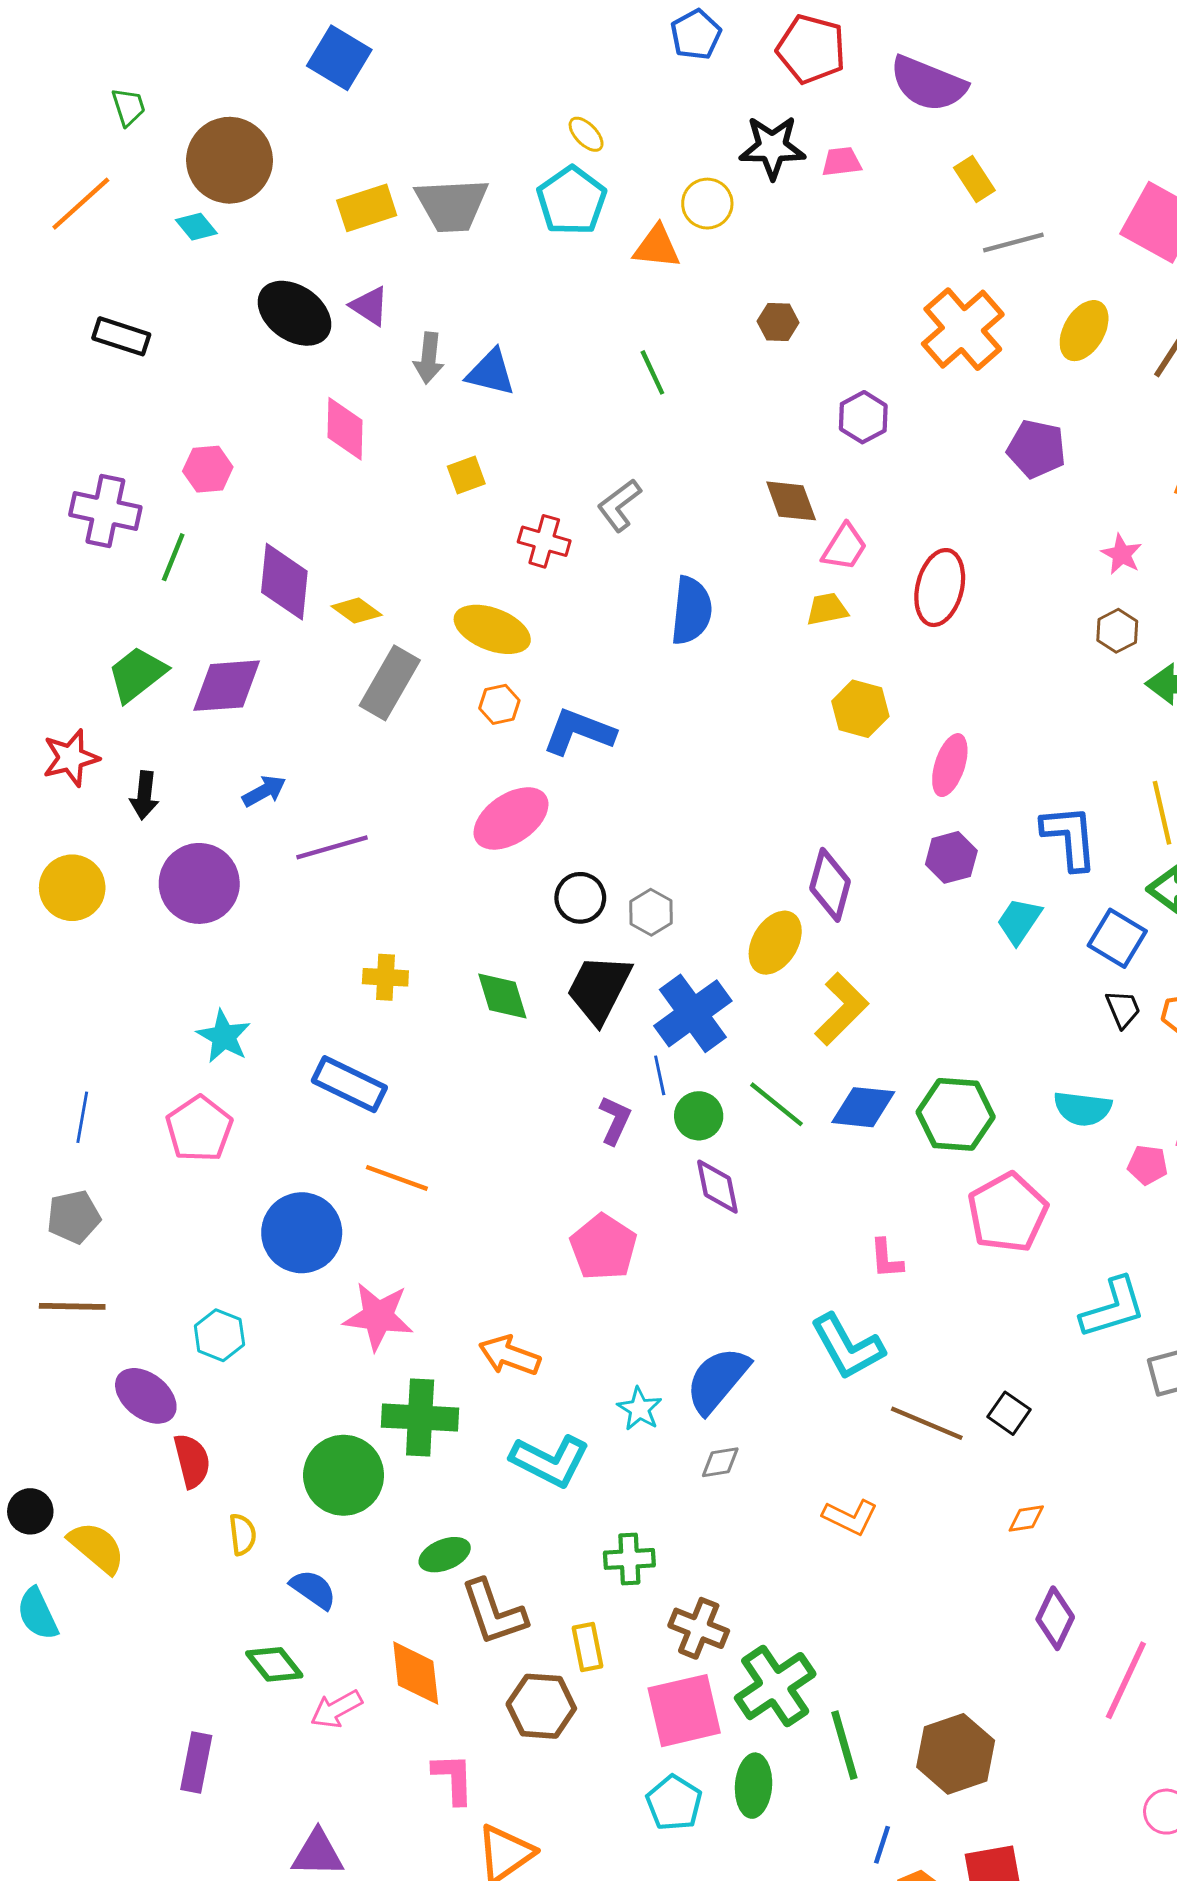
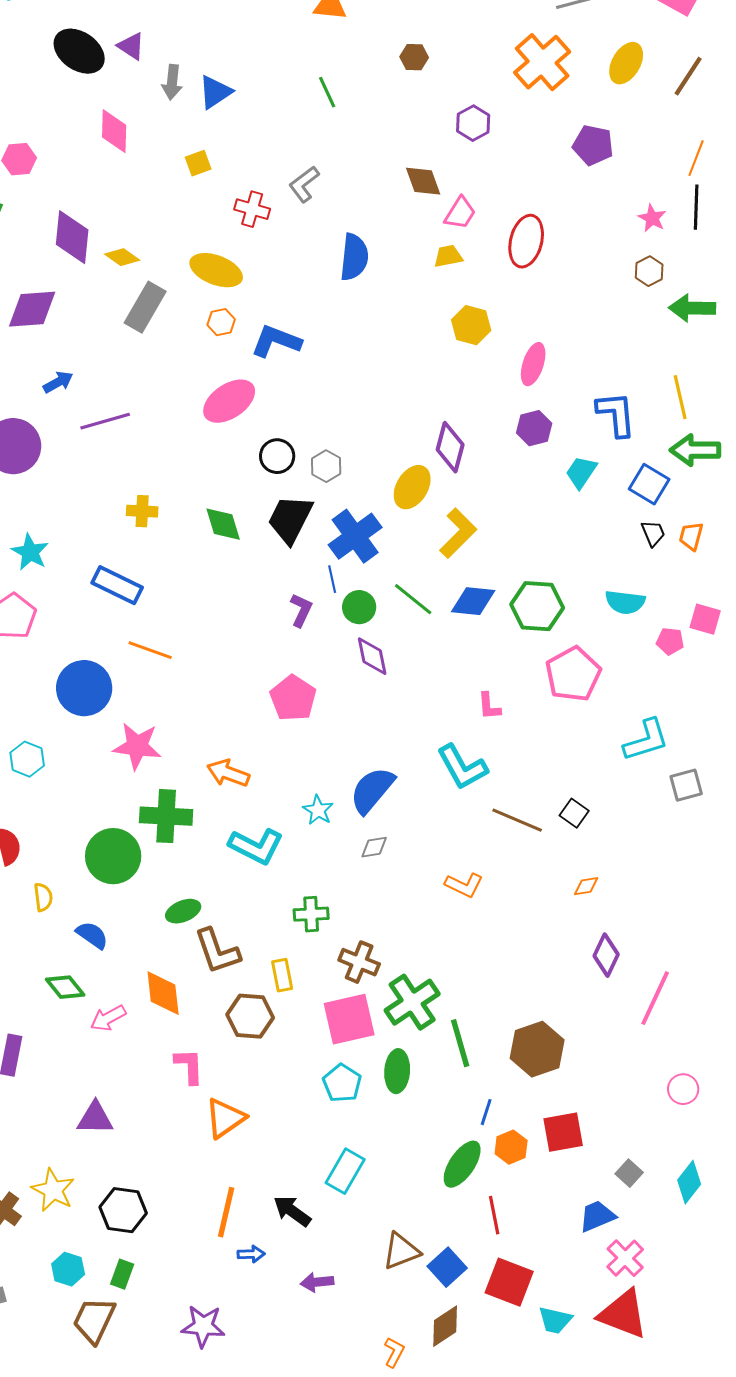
blue triangle: (491, 372) -> (215, 92), turned -48

